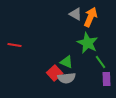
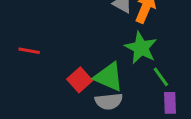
green triangle: (67, 62) -> (109, 77), size x1.5
red square: (55, 73) -> (80, 80), moved

